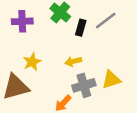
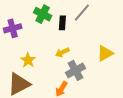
yellow triangle: (111, 80) -> (105, 53), moved

